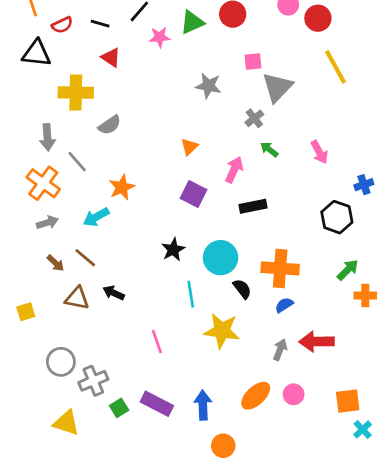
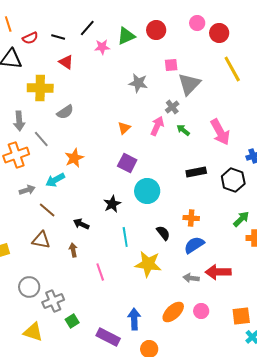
pink arrow: (319, 152) -> (220, 132), size x1.5
pink arrow: (234, 170) -> (157, 126), moved
orange cross: (43, 183) -> (16, 155), turned 35
black rectangle: (253, 206) -> (196, 172), moved
gray arrow: (47, 222) -> (27, 190), moved
cyan circle: (221, 258) -> (147, 191), moved
brown arrow: (55, 263) -> (73, 250), moved, turned -144
orange cross: (280, 268) -> (191, 218), size x0.6
black arrow: (114, 293) -> (81, 224), moved
blue semicircle: (284, 305) -> (194, 245), size x1.5
gray arrow: (280, 350) -> (191, 278), turned -105
purple rectangle: (157, 404) -> (108, 337), moved

